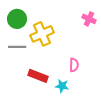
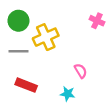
pink semicircle: (74, 65) -> (81, 71), turned -32
red rectangle: (38, 76) -> (26, 85), moved

